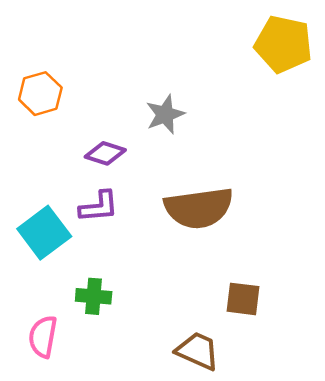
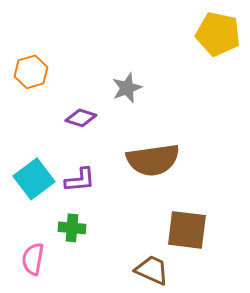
purple L-shape: (99, 207) -> (80, 180), moved
brown square: (243, 299) -> (187, 230), size x1.5

